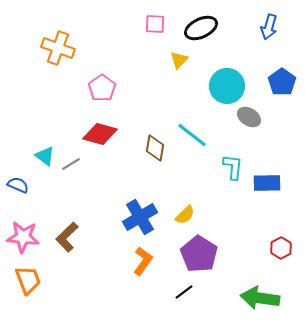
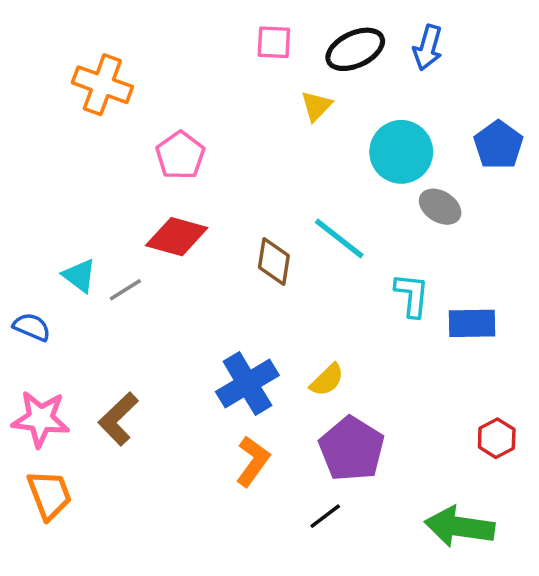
blue arrow: (269, 27) -> (428, 48), moved

